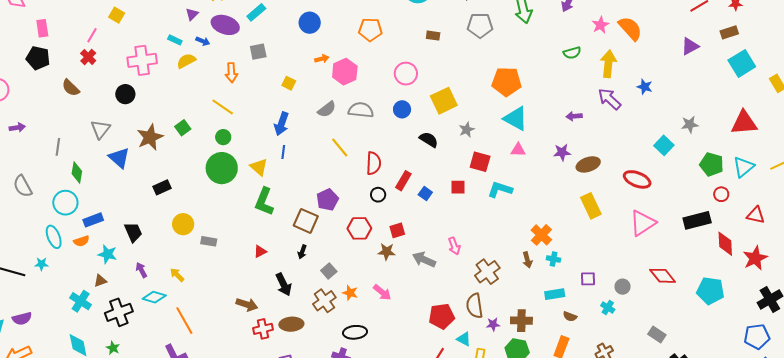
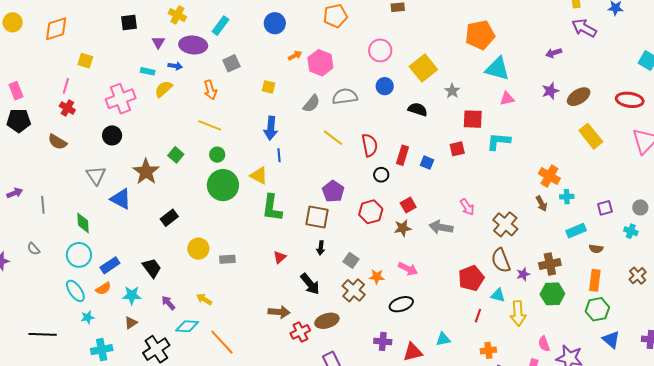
gray line: (58, 147) -> (43, 205), moved
gray semicircle: (23, 186) -> (33, 249), size x0.6
cyan star: (41, 264) -> (88, 317), moved
cyan cross: (81, 301) -> (102, 350), moved, turned -30
black ellipse: (355, 332) -> (401, 304), moved

